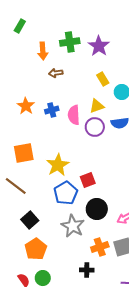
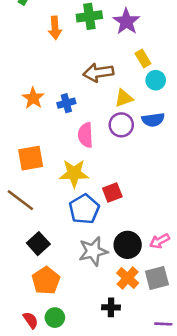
brown arrow: (56, 73) -> (98, 73), moved, size x1.6
yellow rectangle: (103, 79) -> (143, 59), moved
pink semicircle: (74, 115) -> (86, 135), moved
yellow star: (58, 165) -> (74, 173), turned 30
black circle: (97, 209) -> (128, 245), moved
gray star: (73, 226) -> (93, 251), turned 30
orange cross: (100, 247) -> (128, 278), turned -30

